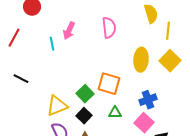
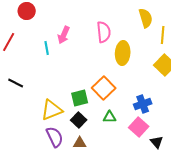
yellow ellipse: (141, 60) -> (123, 53), moved
orange square: (109, 84) -> (104, 88), turned 30
green square: (85, 94) -> (80, 98), turned 30

